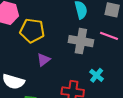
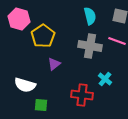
yellow pentagon: (32, 31) -> (43, 36), turned 30

